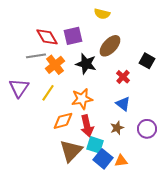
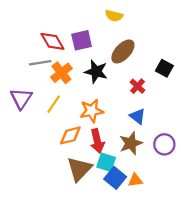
brown star: (117, 128) -> (131, 143), size x1.5

